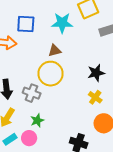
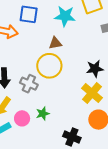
yellow cross: (95, 97) -> (92, 93), size x1.5
green star: (37, 120) -> (43, 114), moved
pink circle: (29, 138) -> (22, 118), moved

